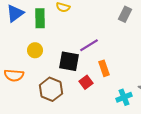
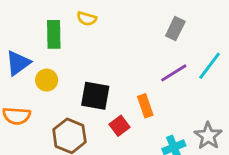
blue triangle: (15, 13) -> (18, 63), moved
purple line: (89, 45) -> (174, 73), moved

